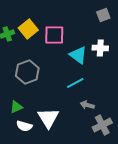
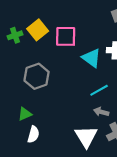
cyan line: (75, 83) -> (99, 90), moved
white triangle: (48, 118) -> (86, 137), moved
white semicircle: (24, 126) -> (33, 134), turned -91

